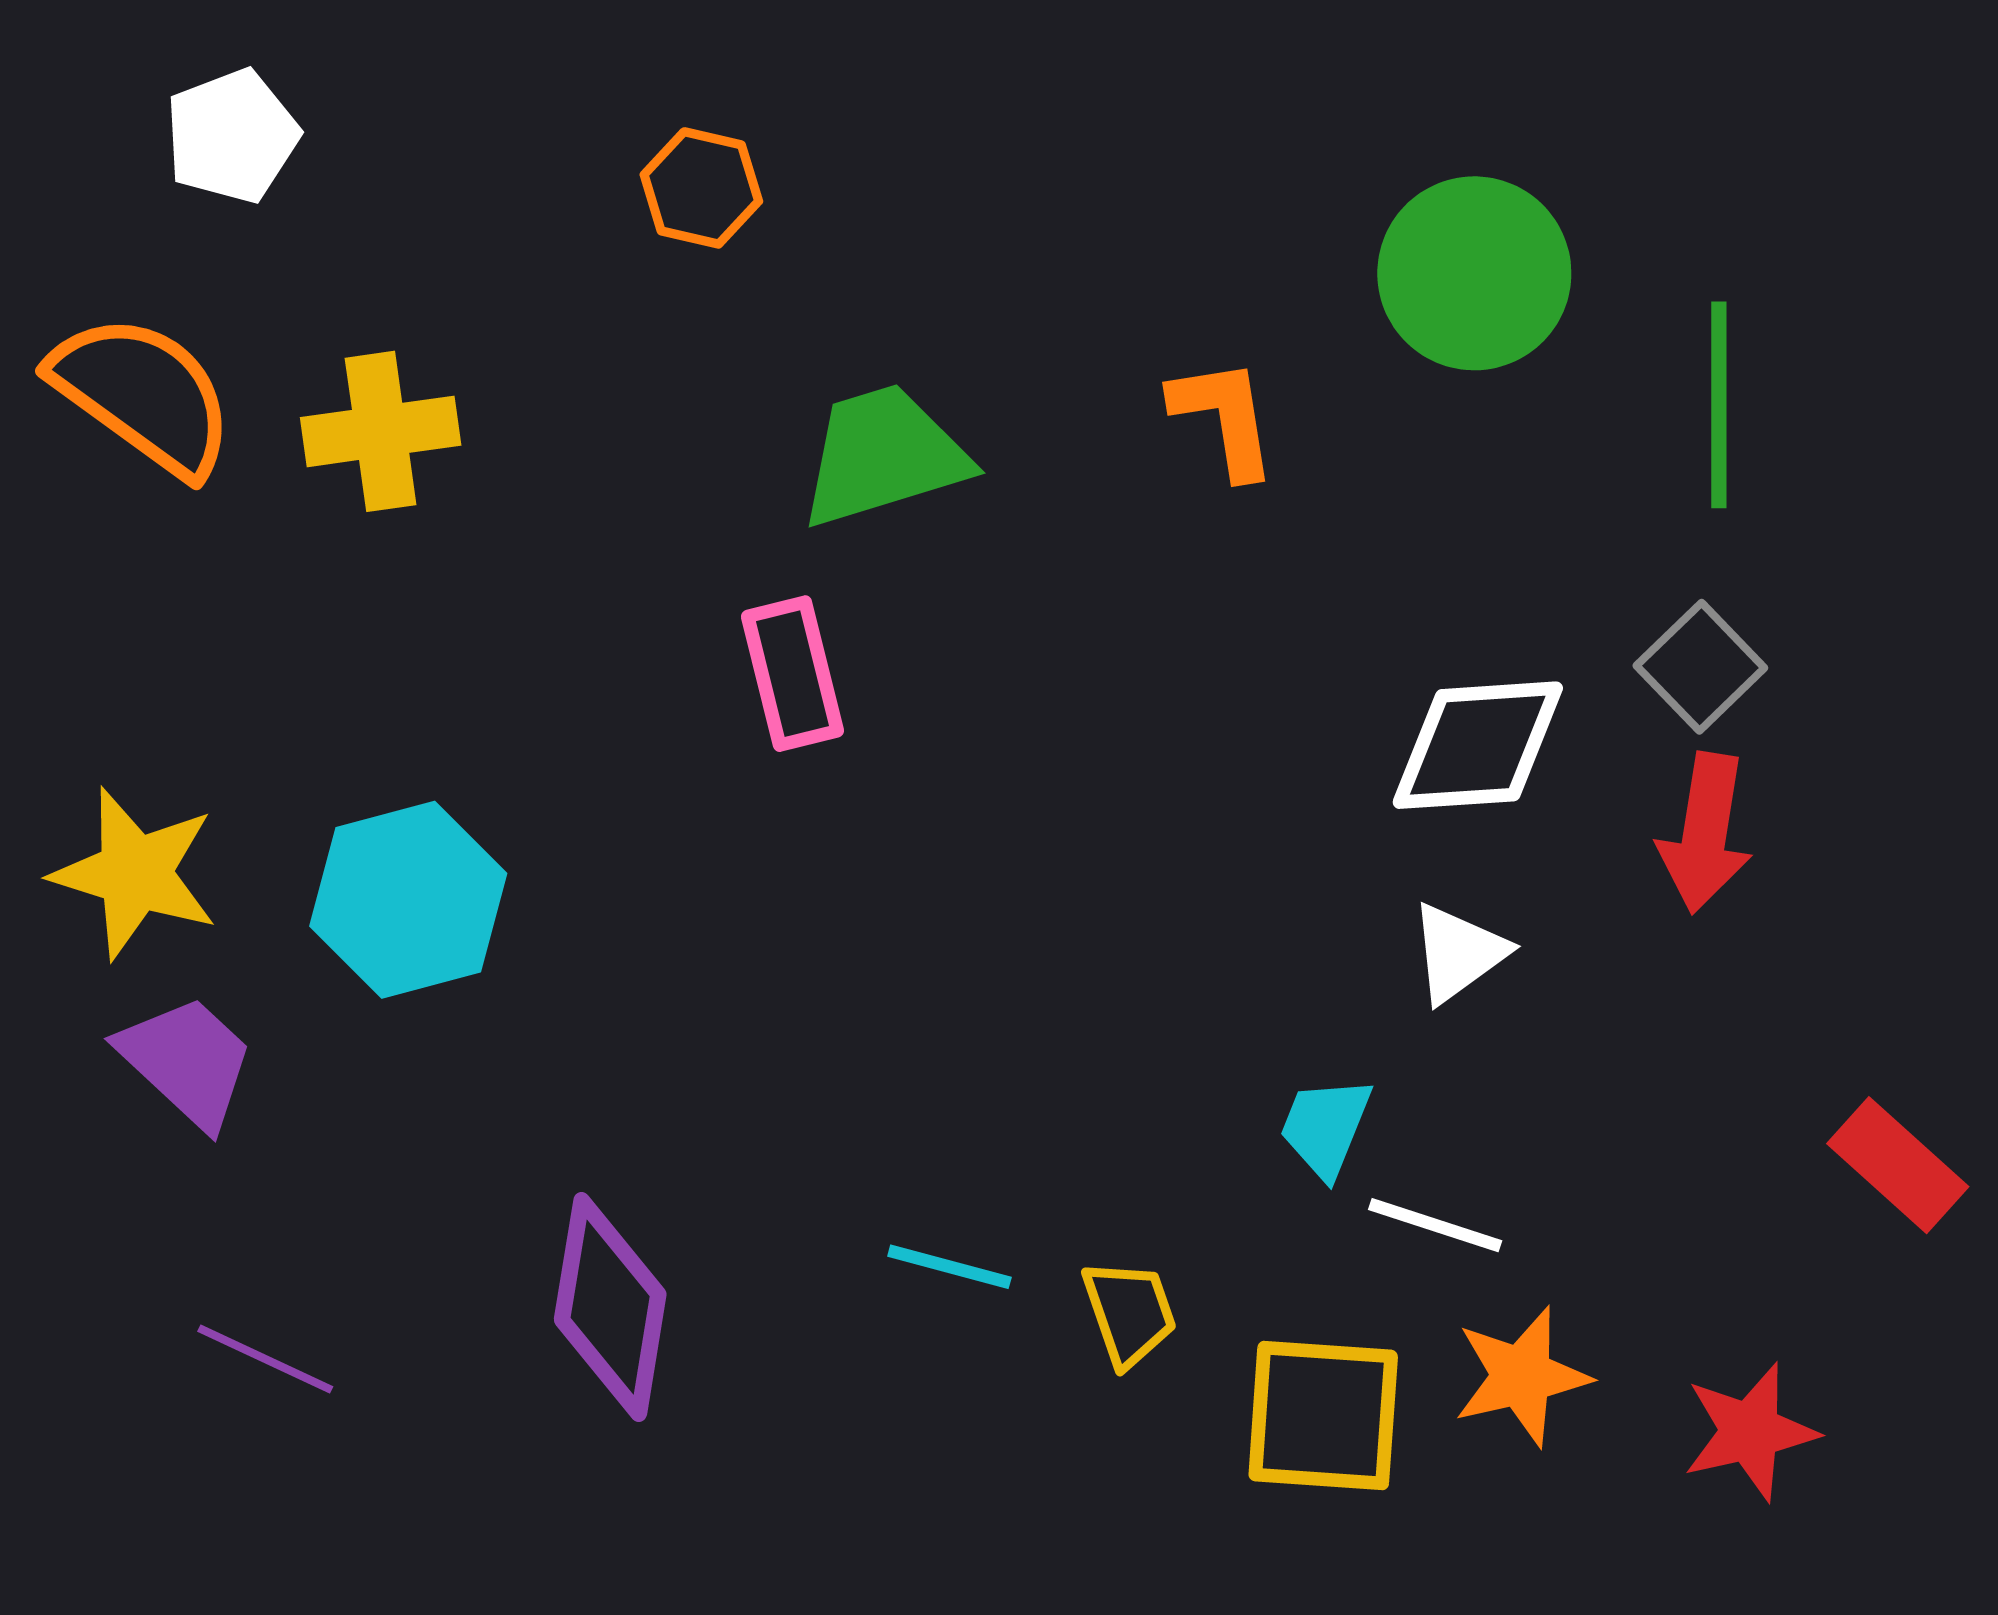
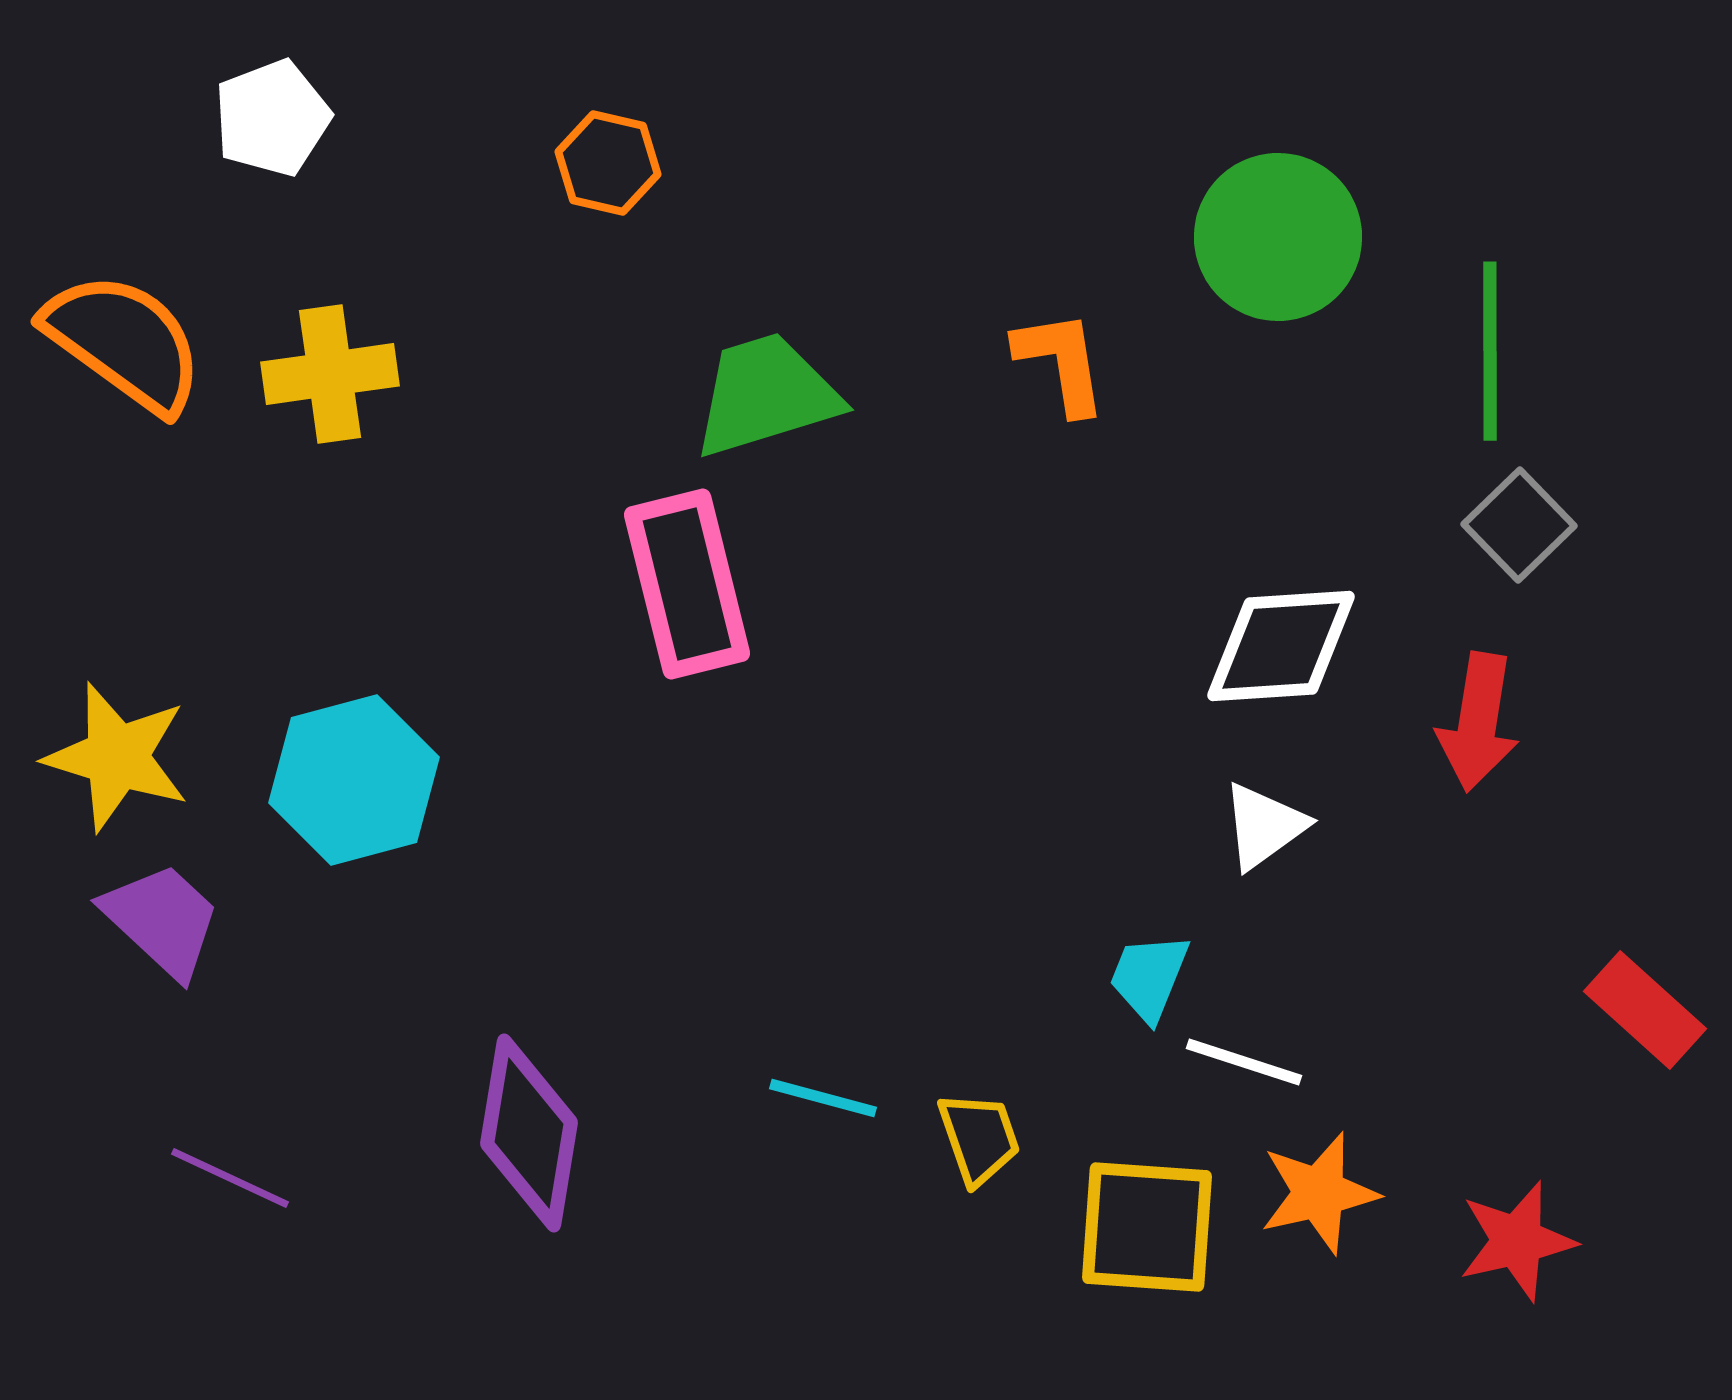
white pentagon: (232, 136) -> (272, 118), moved
gray square: (1700, 667) -> (1519, 525), moved
pink rectangle: (792, 674) -> (687, 584), size x1.4

